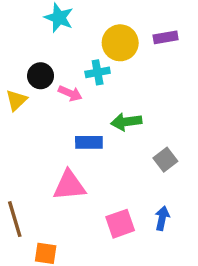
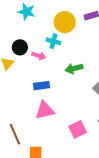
cyan cross: (98, 72) -> (53, 41), turned 32
blue rectangle: (89, 142) -> (41, 86), moved

